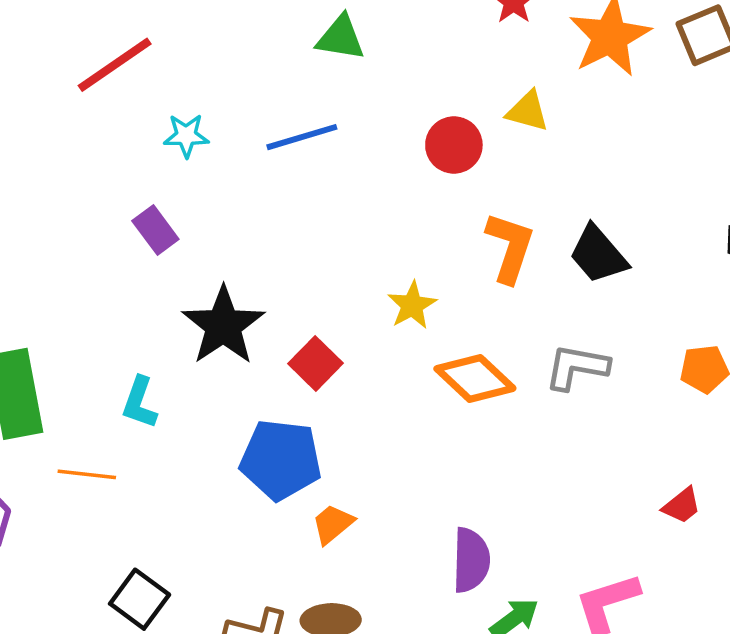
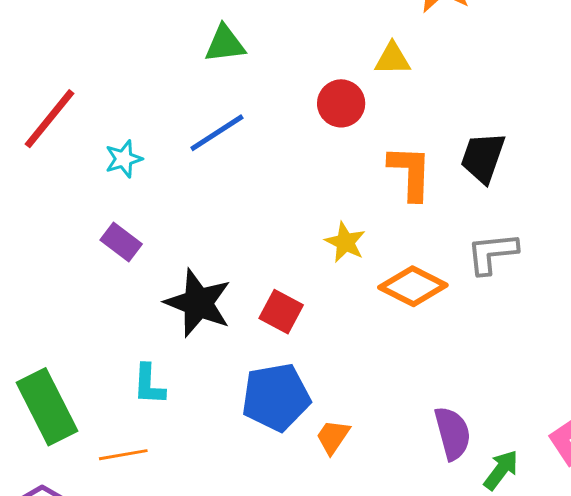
black trapezoid: (598, 254) -> (483, 157), turned 76

